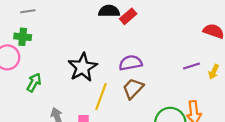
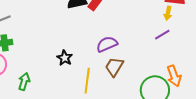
black star: (83, 67) -> (65, 58), size x0.6
yellow arrow: (214, 72) -> (168, 13), moved

